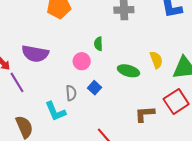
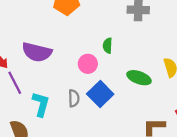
blue square: (95, 88) -> (100, 94), size x1.6
cyan L-shape: (55, 111) -> (41, 104), moved, turned -145

